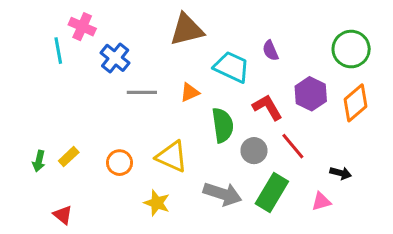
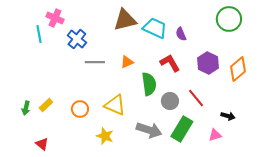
green circle: (351, 49) -> (229, 19), moved
cyan trapezoid: (232, 67) -> (155, 28), moved
red L-shape: (267, 107) -> (170, 63), moved

